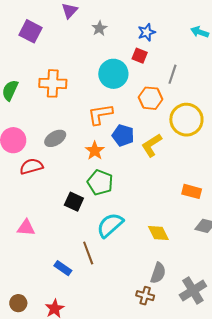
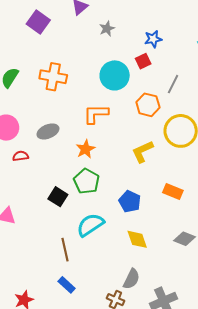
red square: (140, 56) -> (143, 61), turned 35
blue pentagon: (123, 135) -> (130, 201), moved
red semicircle: (31, 166) -> (21, 156), size x0.7
orange rectangle: (192, 191) -> (173, 191), moved
blue rectangle: (63, 268) -> (67, 285), moved

